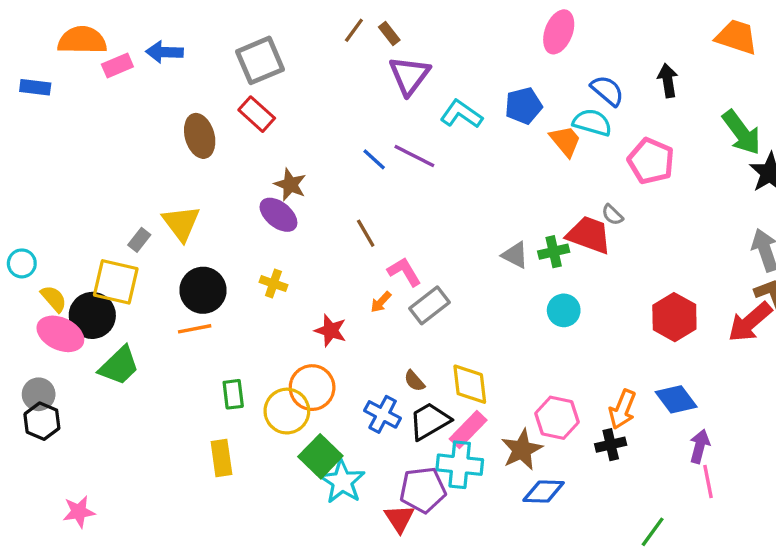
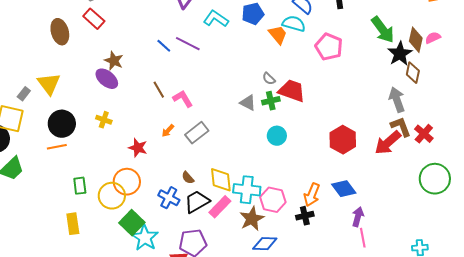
gray semicircle: (612, 215) -> (269, 79), moved
pink L-shape: (404, 272) -> (183, 99), moved
cyan cross: (460, 465) -> (247, 190), moved

